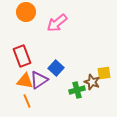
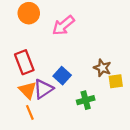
orange triangle: (25, 81) -> (28, 90), turned 36
brown star: (92, 82) -> (102, 68), moved

